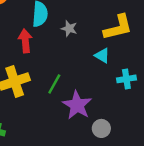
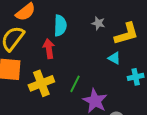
gray star: (69, 28) -> (98, 23), moved

